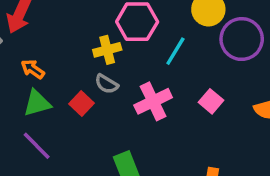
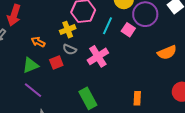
orange arrow: (33, 69) -> (38, 42), moved
pink square: (211, 101) -> (128, 30), moved
red square: (81, 103) -> (56, 63), turned 32

